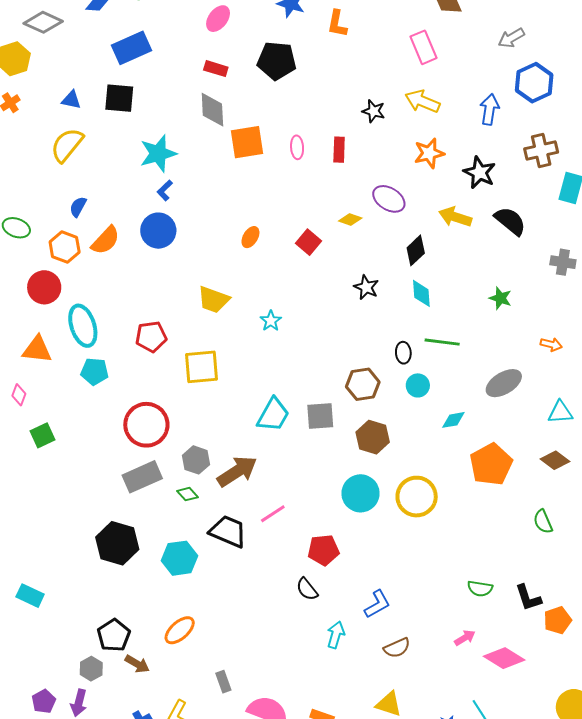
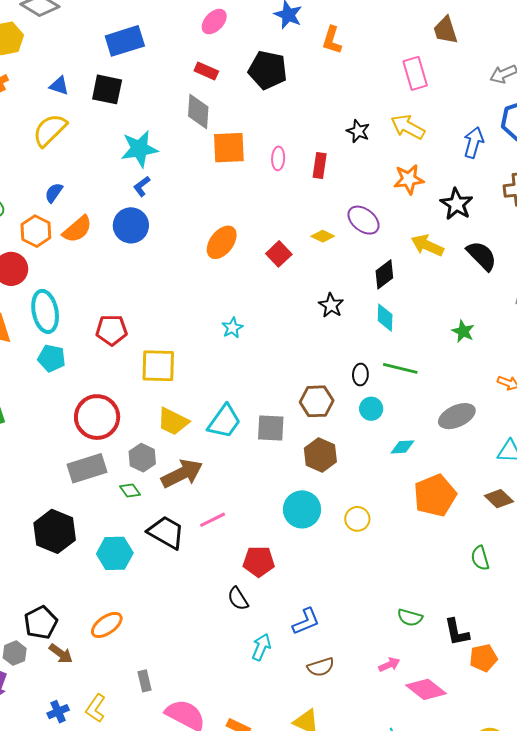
orange ellipse: (250, 237) -> (222, 242), size x1.6
yellow trapezoid: (213, 300) -> (173, 421), moved
yellow circle: (417, 497) -> (357, 519), size x0.6

